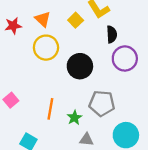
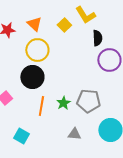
black circle: (80, 66) -> (32, 77), moved
green star: (74, 118) -> (63, 103), moved

